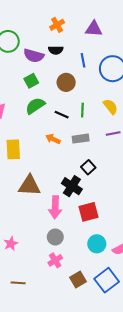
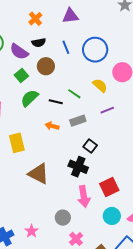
purple semicircle: (34, 56) -> (19, 52), turned 30
brown circle: (66, 82) -> (46, 66), moved
green line: (82, 110) -> (74, 94), turned -48
brown triangle: (29, 186) -> (39, 174), turned 35
pink arrow: (55, 207) -> (84, 196), moved
red square: (88, 212) -> (109, 187), moved
gray circle: (55, 237) -> (63, 218), moved

